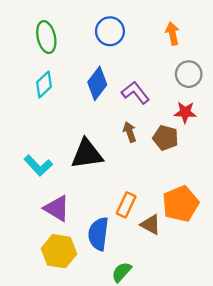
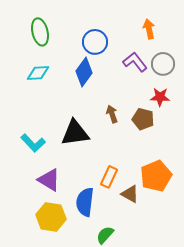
blue circle: (110, 31) -> (95, 42), moved
cyan diamond: (44, 85) -> (38, 73), turned 40
purple L-shape: (135, 93) -> (135, 62), moved

